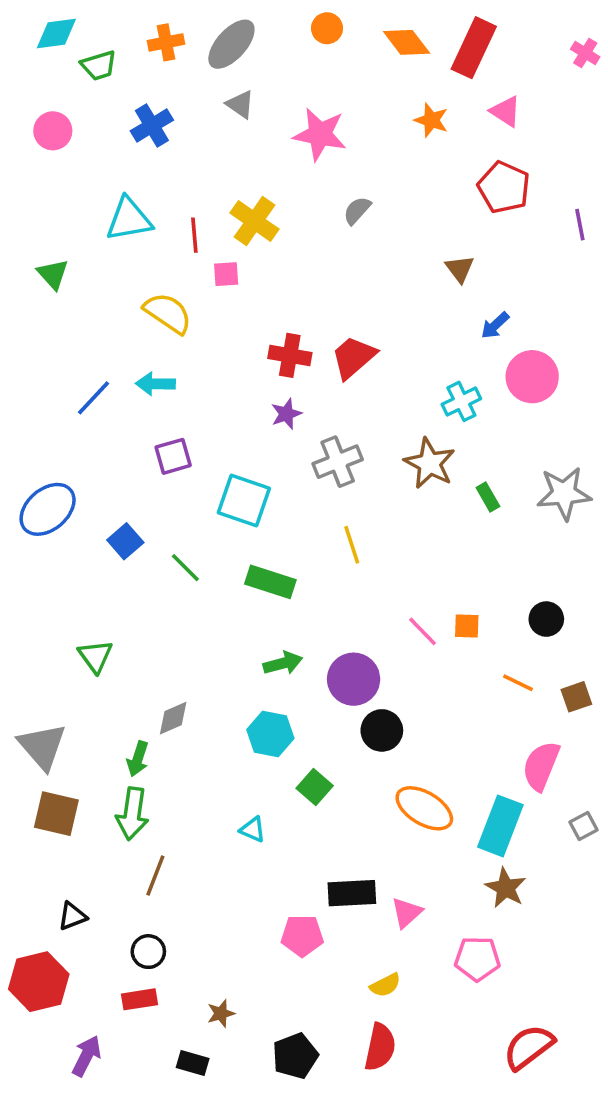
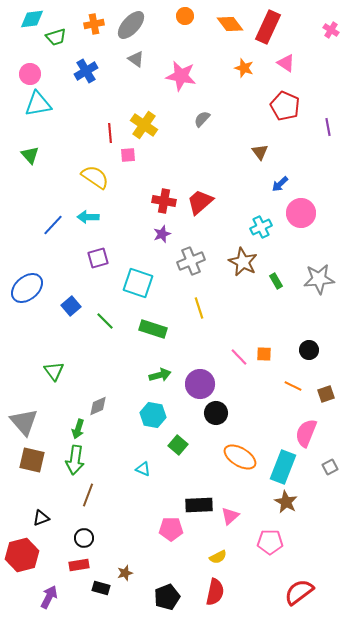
cyan triangle: (129, 219) -> (38, 104), moved
black rectangle: (193, 1063) -> (101, 588), moved

